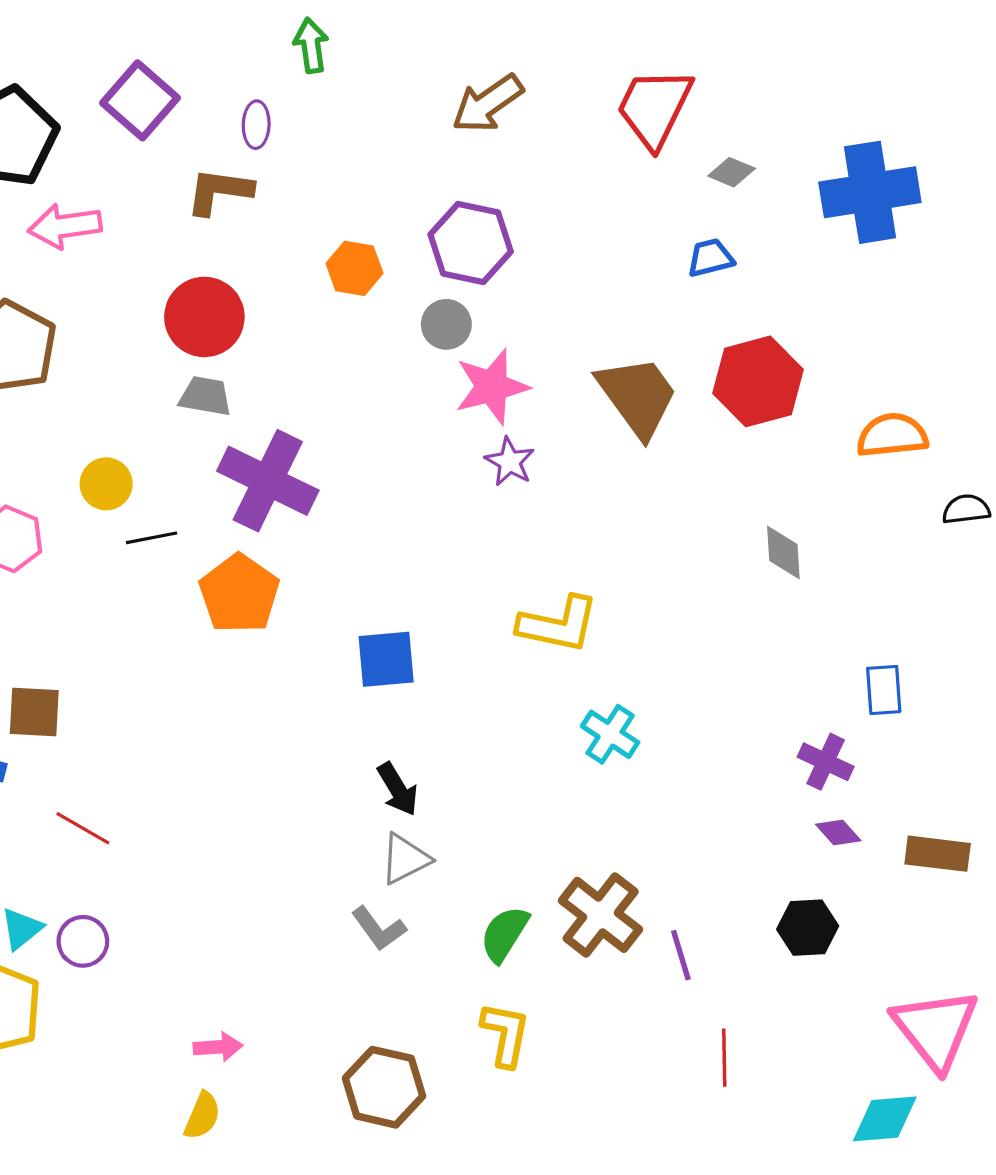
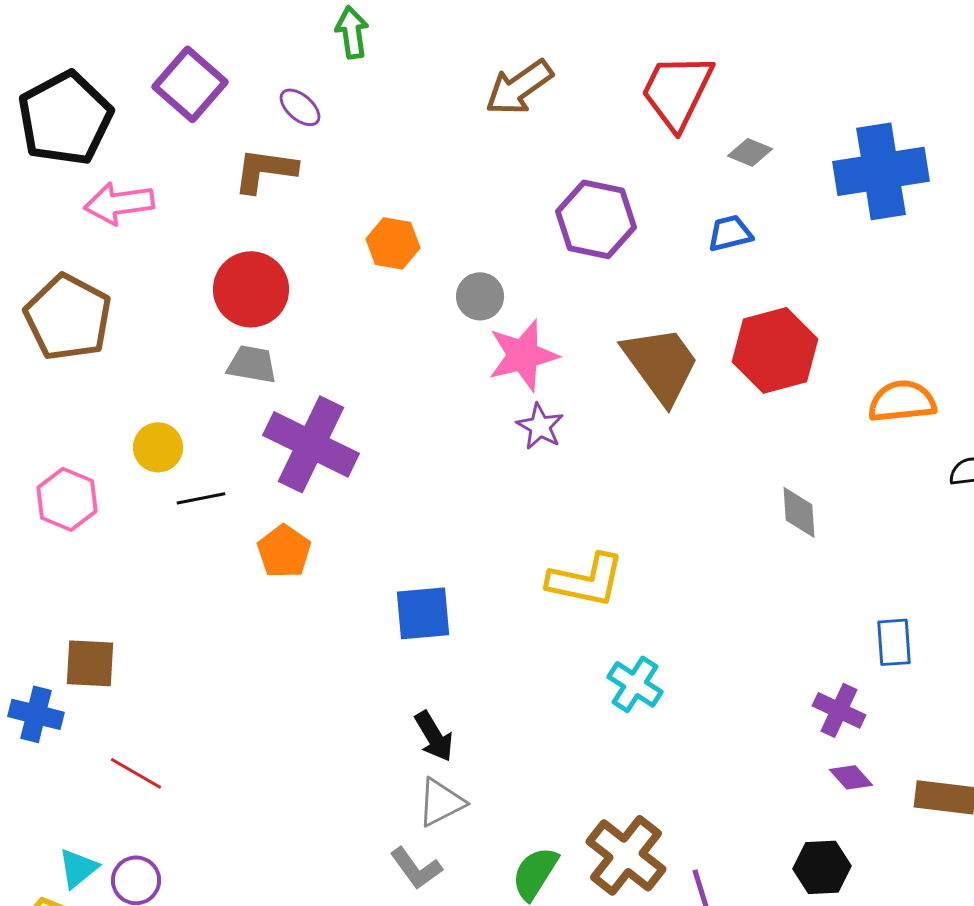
purple ellipse: (256, 125) -> (300, 107), turned -51
purple hexagon: (471, 243) -> (596, 219), moved
orange pentagon: (239, 594) -> (284, 551), size x0.7

